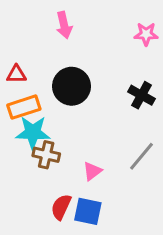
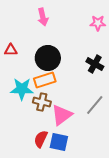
orange rectangle: (24, 107) -> (45, 80), moved
brown cross: (46, 155) -> (42, 102), moved
pink triangle: (92, 171) -> (62, 115), size x1.6

